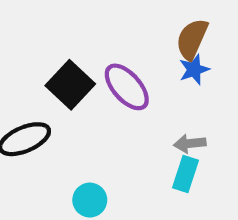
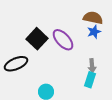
brown semicircle: (192, 39) -> (93, 18), turned 78
gray arrow: (190, 144) -> (92, 66), turned -88

